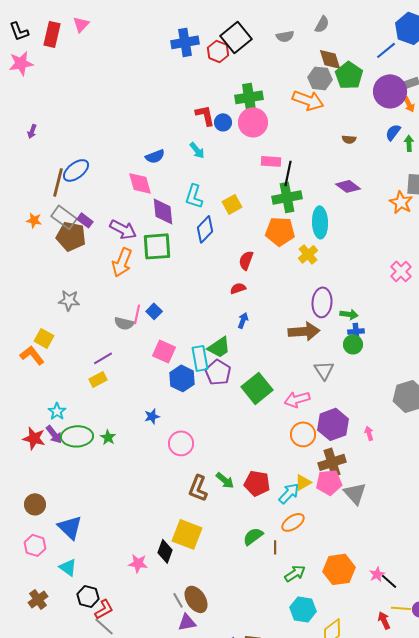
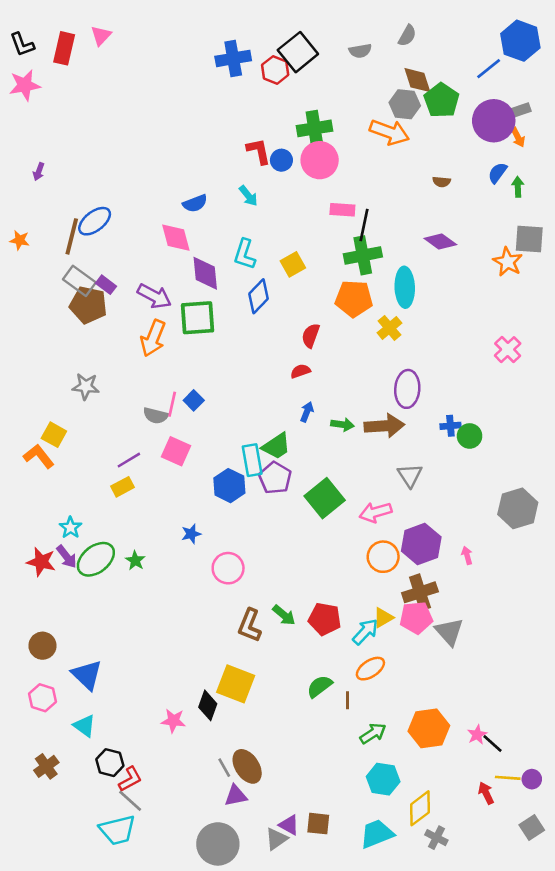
orange star: (34, 220) -> (20, 240), moved
green arrow: (349, 314) -> (342, 425), moved
green circle: (353, 344) -> (470, 436), moved
pink square: (164, 351) -> (176, 451), moved
green ellipse: (77, 436) -> (96, 559), turned -36

